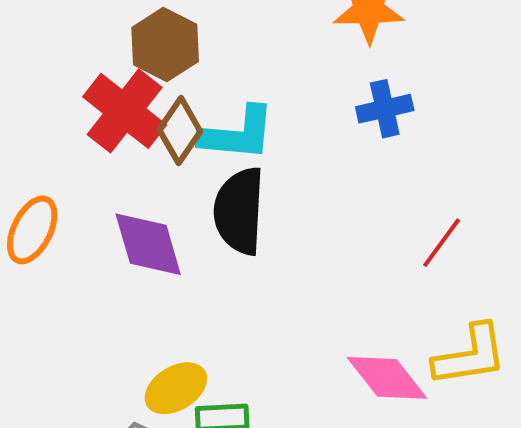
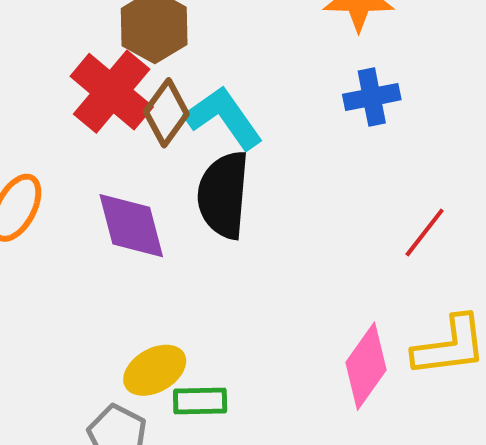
cyan L-shape: (237, 134) -> (224, 118), turned -132
pink diamond: (387, 378) -> (366, 366), turned 72

